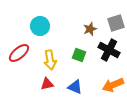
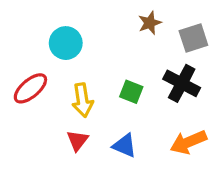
brown star: (90, 29) -> (150, 23), moved
red triangle: (47, 84) -> (77, 140), turned -40

